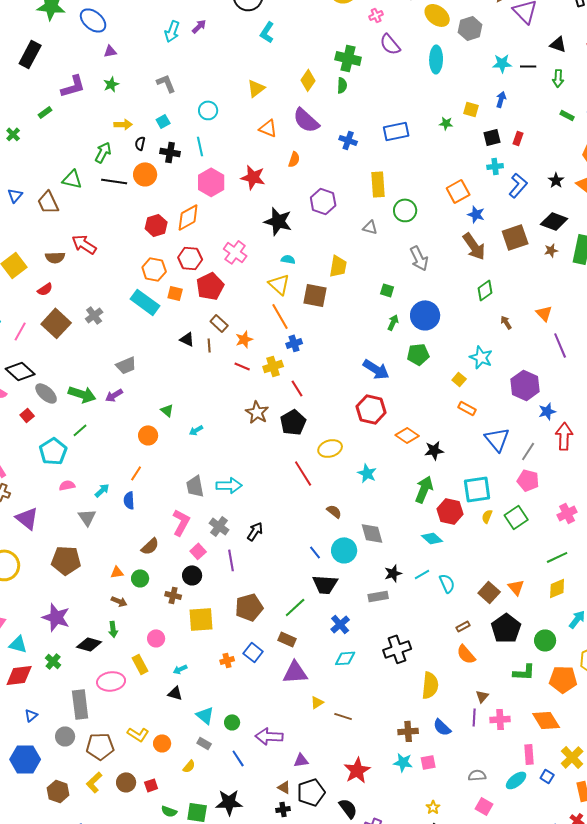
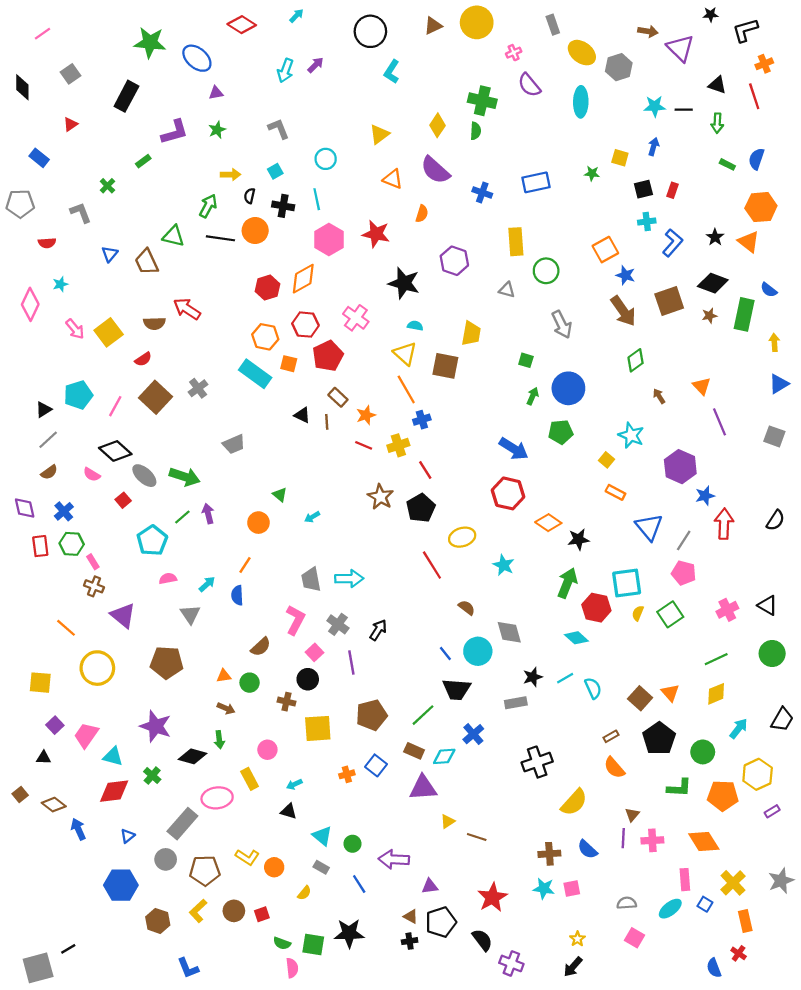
purple arrow: (114, 395) -> (208, 514), moved, turned 108
cyan diamond: (345, 658) -> (444, 756), moved
yellow semicircle: (430, 685) -> (574, 802), turned 36
gray rectangle: (80, 704) -> (182, 824), turned 48

